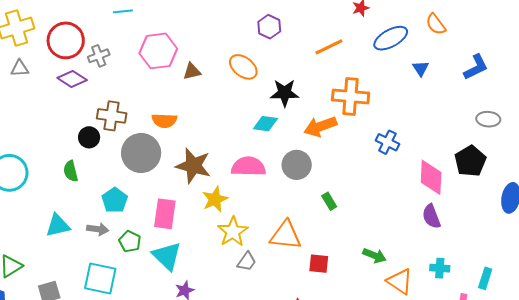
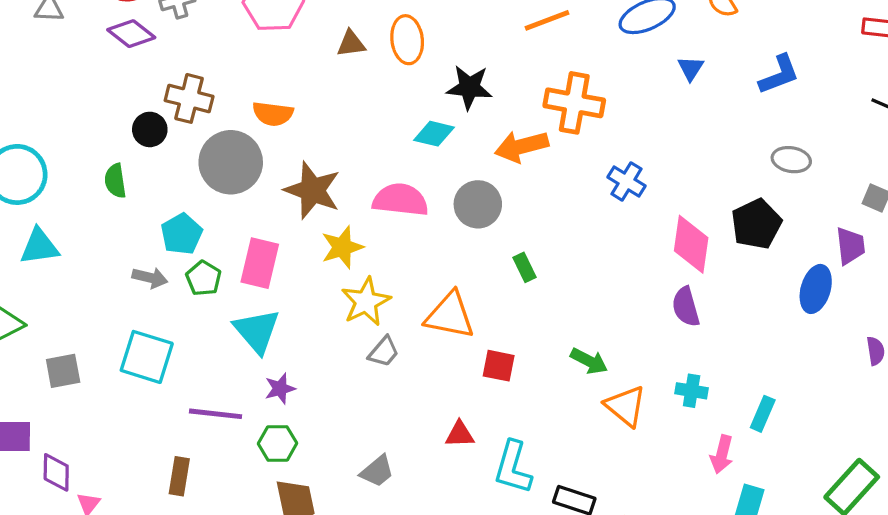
orange ellipse: (243, 67) -> (407, 40), turned 40
brown triangle: (192, 71) -> (351, 44), moved
cyan triangle: (58, 225) -> (39, 247), moved
green pentagon: (130, 241) -> (204, 278), moved

